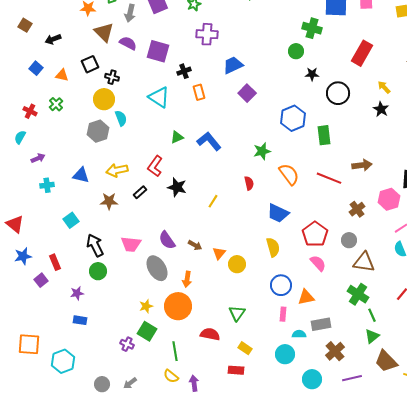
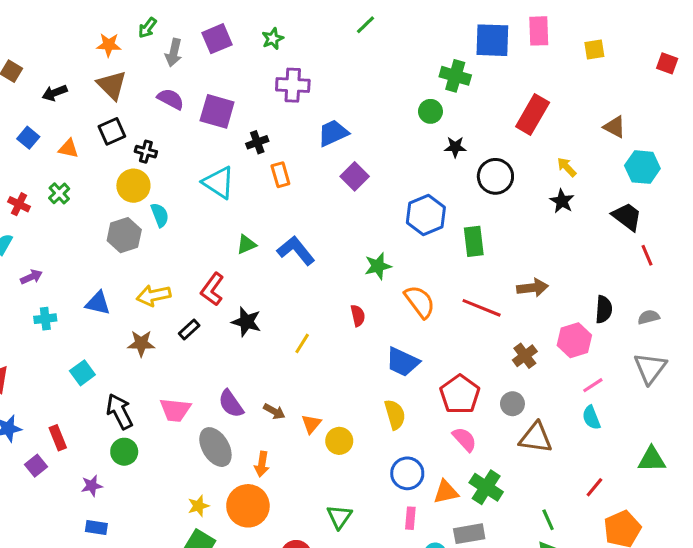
brown triangle: (104, 32) -> (112, 85), moved
green cross: (358, 294) -> (486, 487), moved

